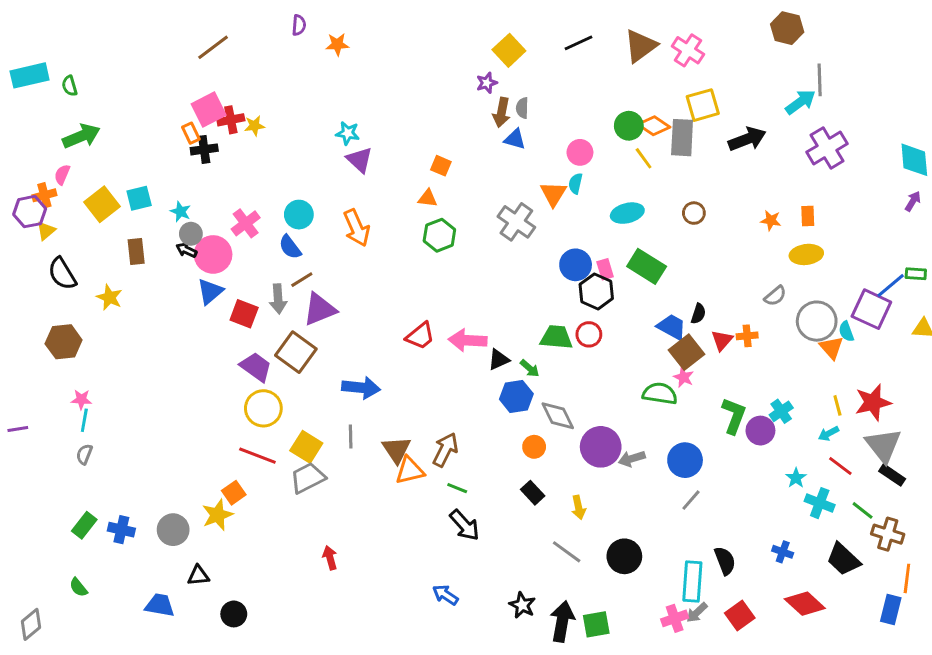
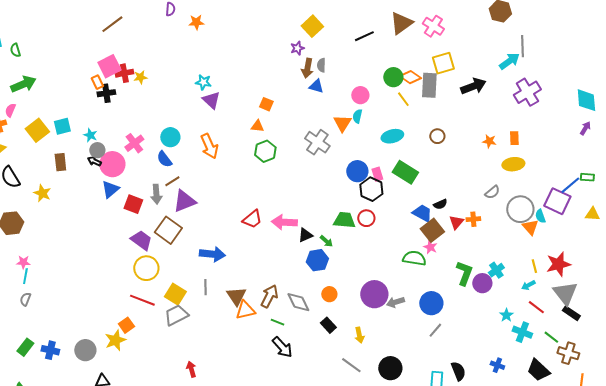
black line: (578, 43) -> (364, 36), moved
black semicircle: (698, 314) -> (440, 204), turned 48
gray diamond: (558, 416) -> (298, 302), moved

